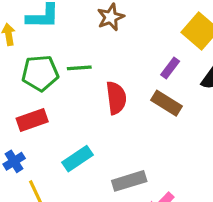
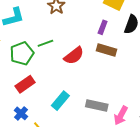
red semicircle: (116, 98) -> (74, 56), turned 75
gray rectangle: (129, 181) -> (97, 105), turned 45

